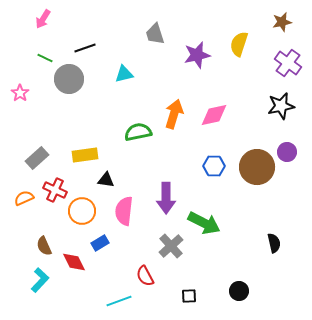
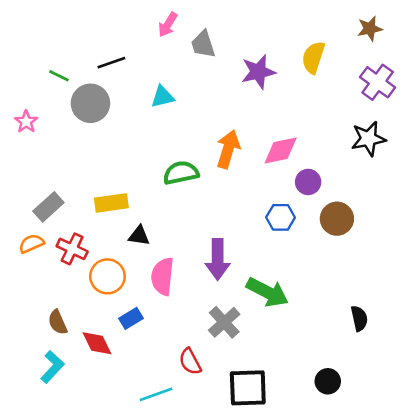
pink arrow: (43, 19) -> (168, 25), moved
purple circle: (287, 152) -> (308, 182), moved
brown circle: (257, 167) -> (337, 219), size x0.7
orange semicircle: (24, 198) -> (31, 244), moved
black circle: (239, 291) -> (328, 381), moved
black square: (189, 296) -> (248, 388), size x2.0

